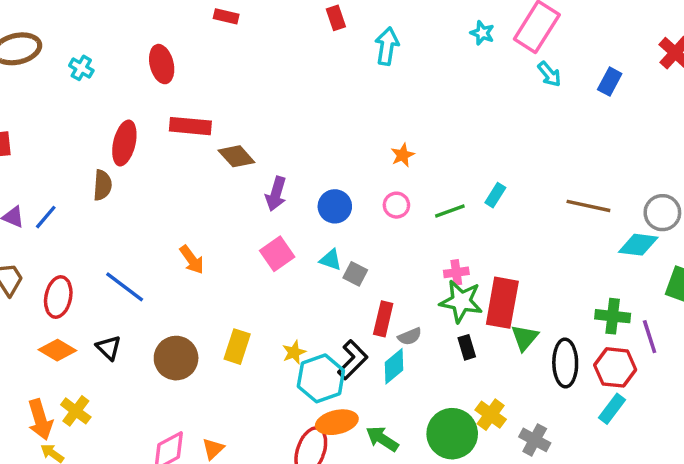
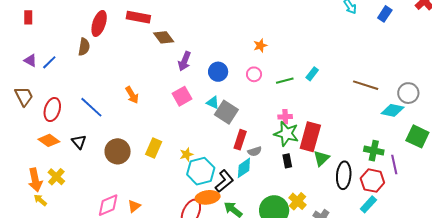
gray square: (355, 274) -> (226, 112), size x1.6
black L-shape: (353, 360) -> (224, 181), moved

